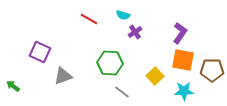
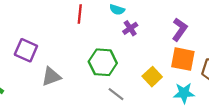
red line: (89, 19) -> (80, 14), turned 66

